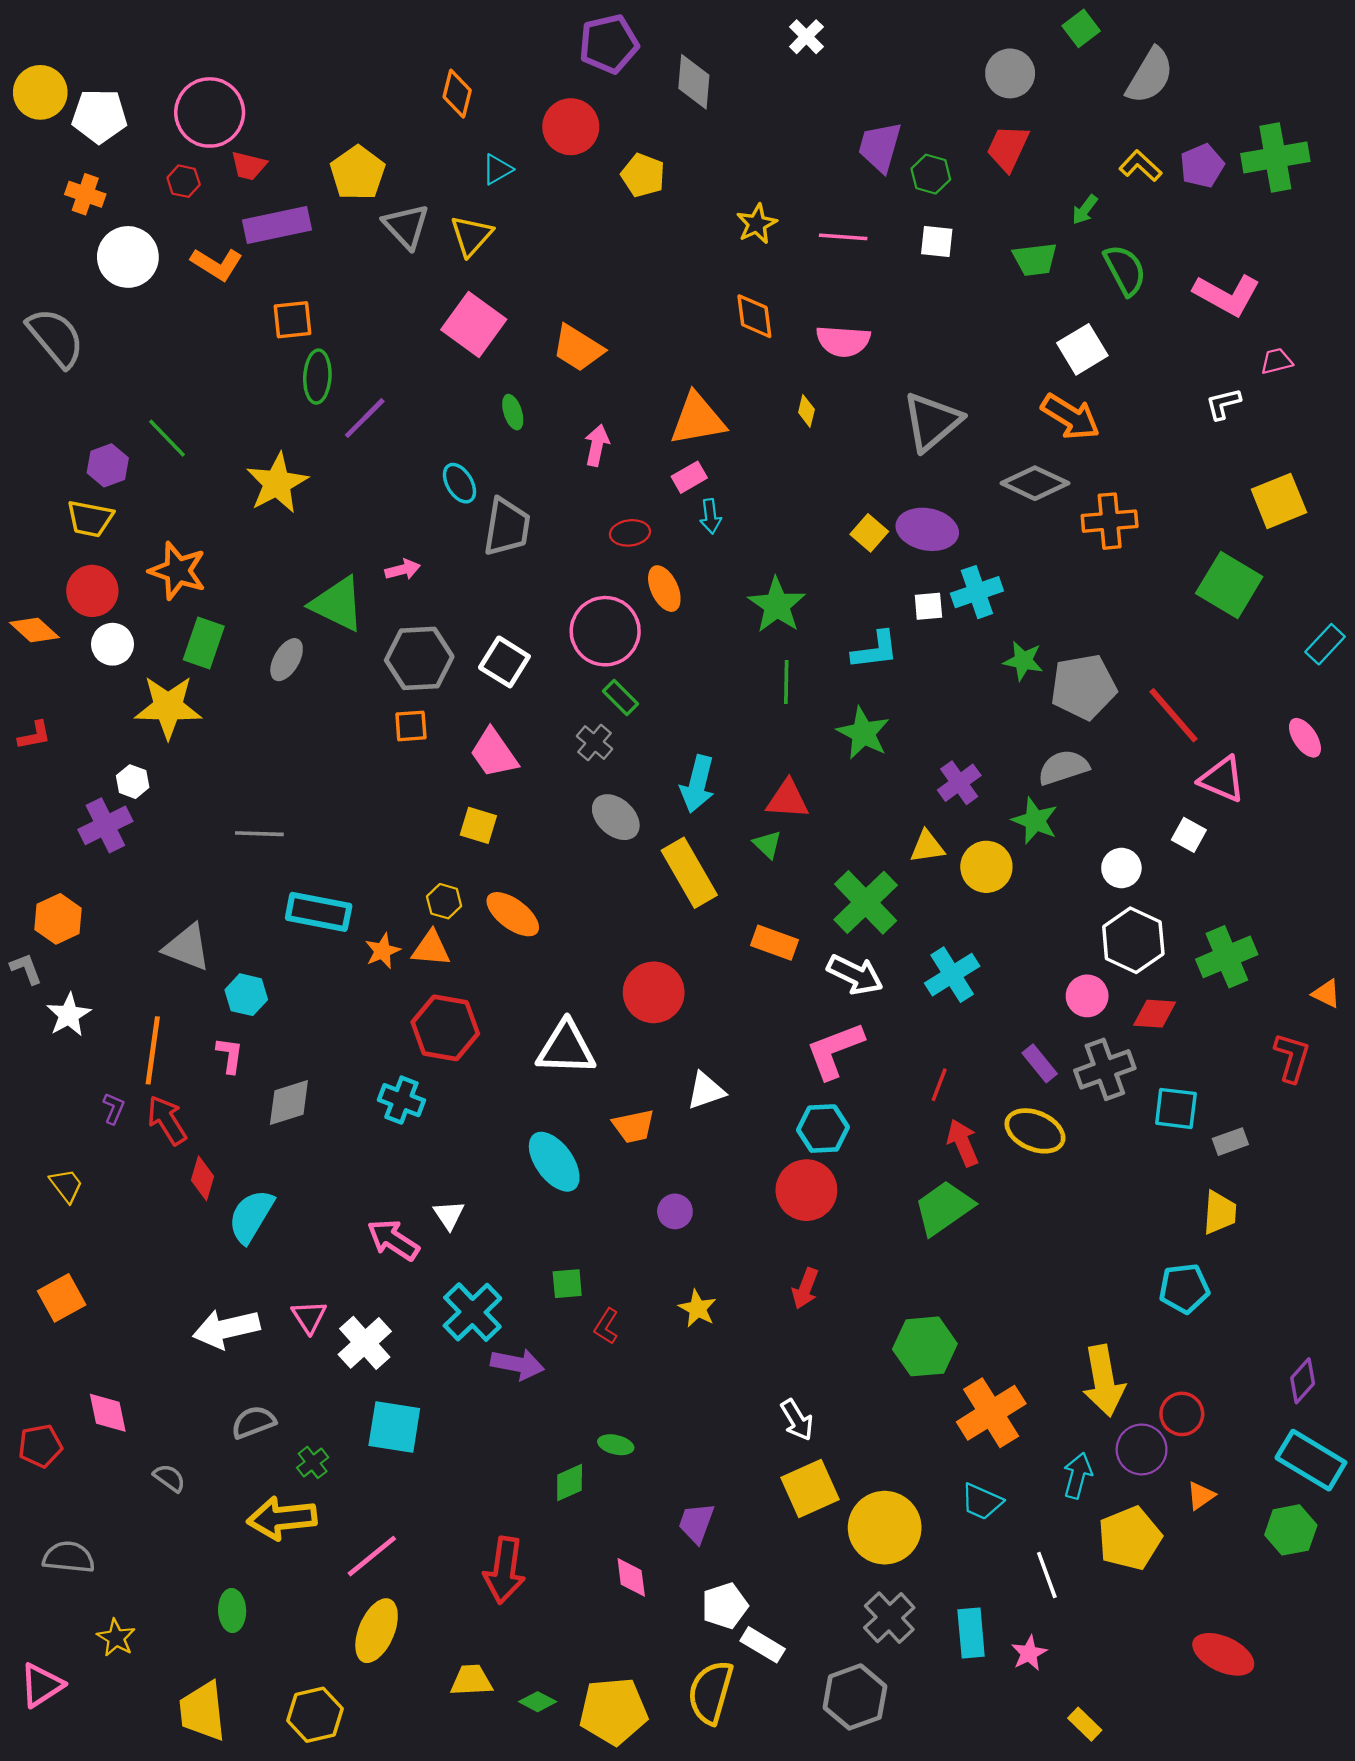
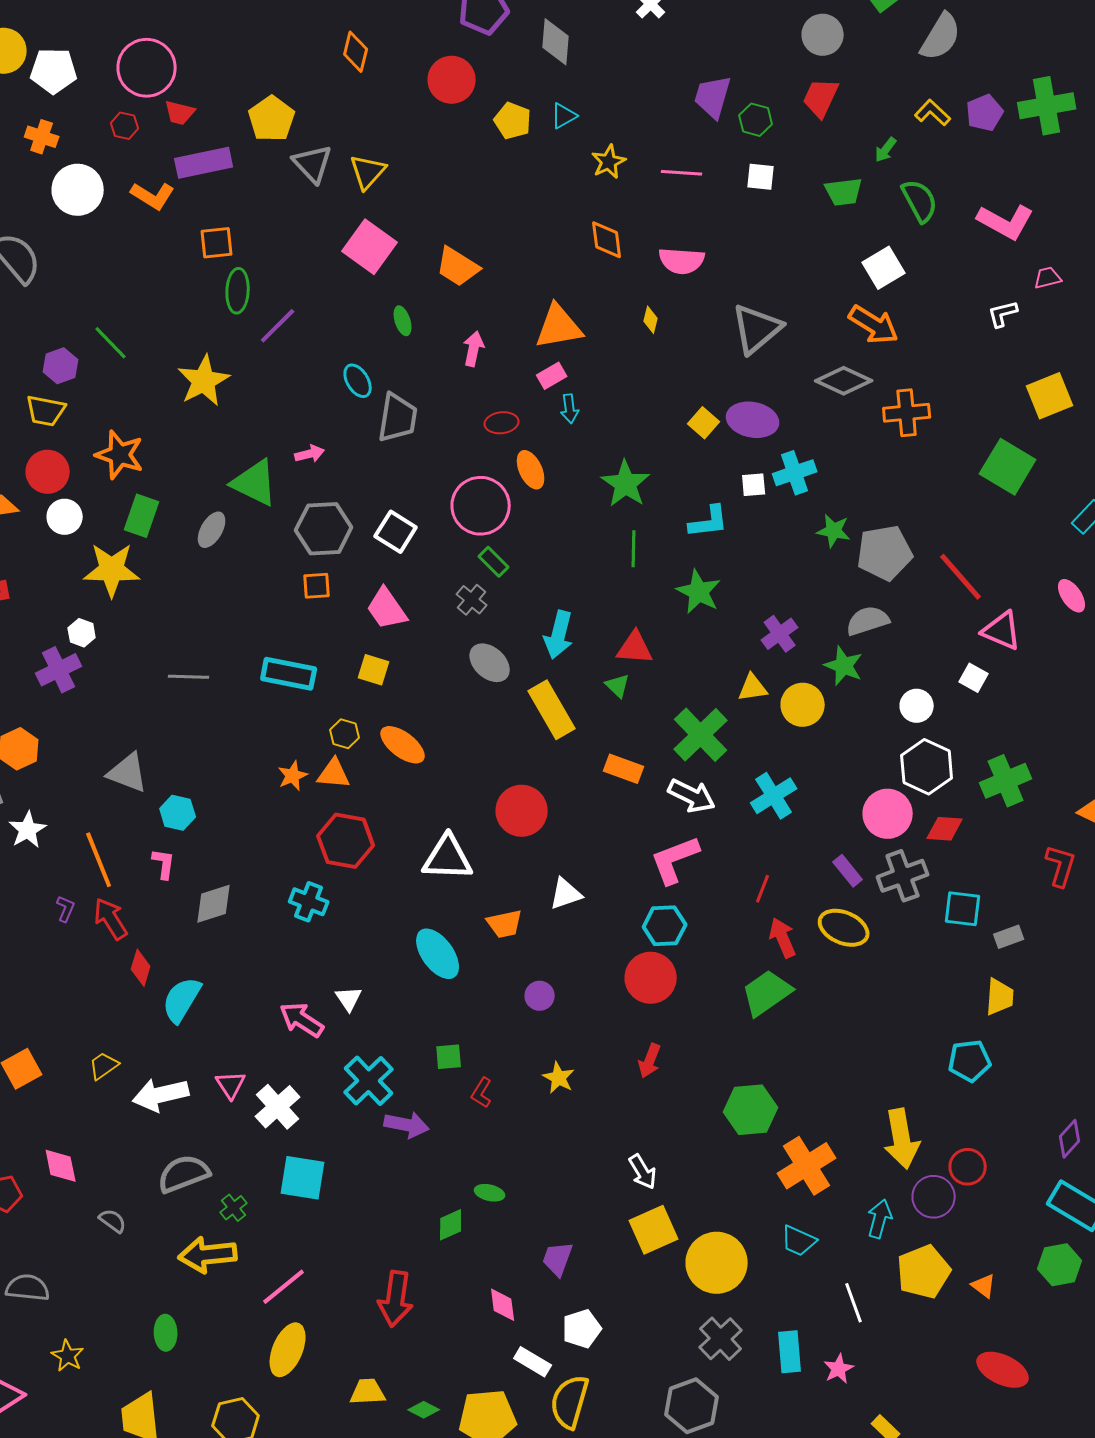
cyan triangle: (497, 169) -> (564, 116), moved
cyan rectangle: (319, 912) -> (289, 674), moved
pink circle: (1087, 996) -> (888, 814), size x1.4
orange line: (153, 1050) -> (99, 860), turned -30
yellow trapezoid: (66, 1185) -> (104, 1066), moved, turned -88
gray semicircle: (253, 1422) -> (184, 1174), size x1.4
orange triangle: (1201, 1496) -> (984, 1286), moved, turned -48
white rectangle: (763, 1645) -> (533, 1362), moved

